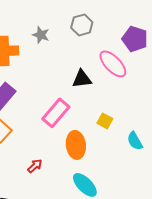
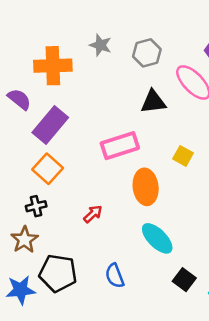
gray hexagon: (82, 25) -> (147, 53), moved
pink rectangle: (56, 113) -> (120, 146), turned 32

